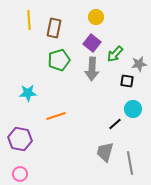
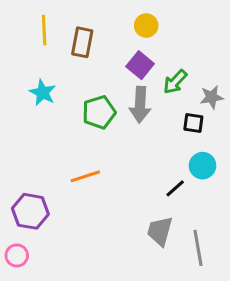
green pentagon: (59, 60) -> (99, 112), moved
cyan star: (28, 93) -> (43, 93), moved, turned 30
pink circle: (20, 174) -> (17, 255), moved

